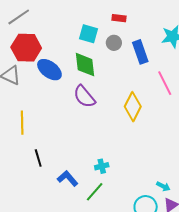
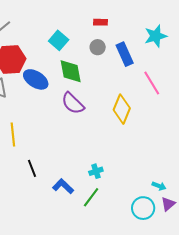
cyan square: (89, 34) -> (59, 40), moved, turned 30

